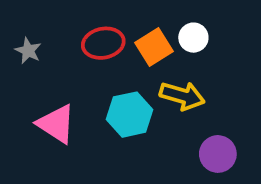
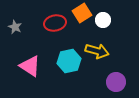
orange square: (154, 47) -> (82, 13), moved

